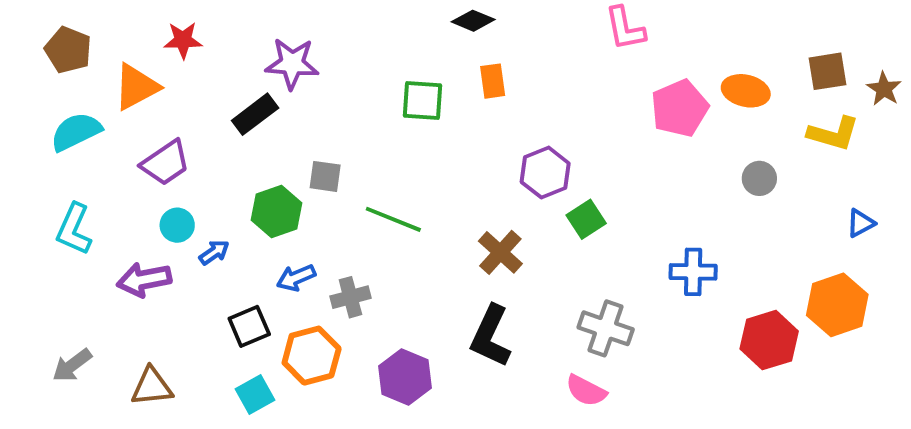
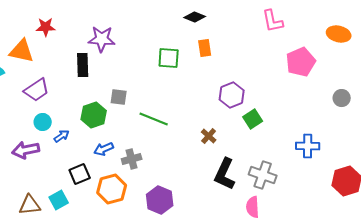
orange triangle: (136, 87) -> (22, 51), turned 40
orange ellipse: (746, 91) -> (339, 34), moved
black rectangle: (255, 114) -> (83, 65), turned -55
brown cross: (500, 252) -> (209, 136), size x0.7
black L-shape: (491, 336) -> (225, 174), moved
pink semicircle: (586, 391) -> (253, 207), turned 60
cyan square: (255, 395) -> (59, 200), moved

